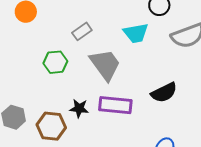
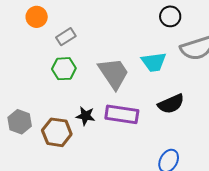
gray rectangle: (82, 31) -> (66, 37), moved
cyan trapezoid: (136, 33) -> (154, 62), moved

